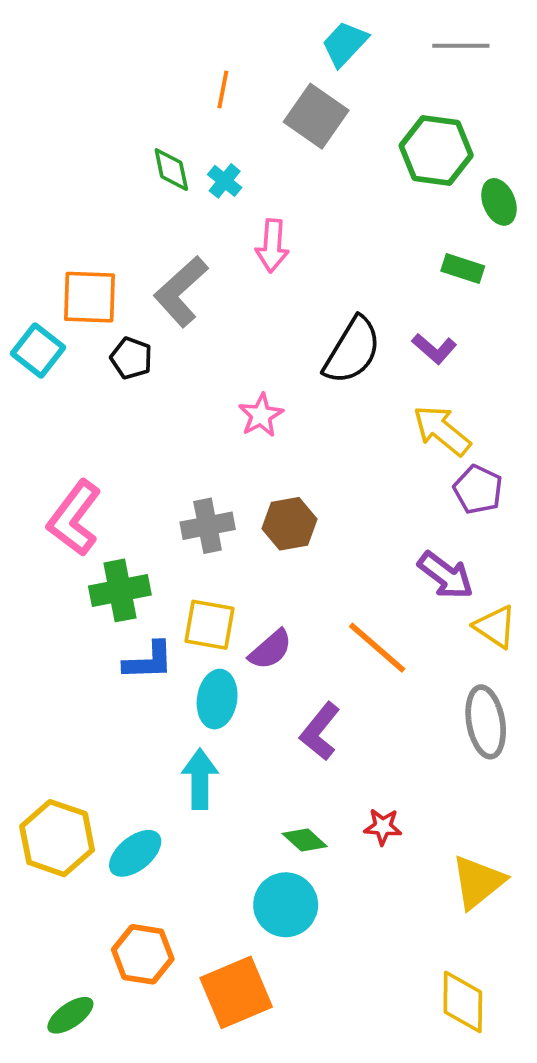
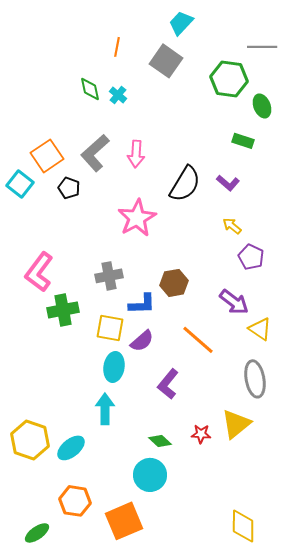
gray line: (461, 46) -> (262, 47), moved
pink arrow: (272, 246) -> (136, 154), moved
orange square: (89, 297) -> (47, 156), turned -36
pink star: (261, 415) -> (137, 218), size x1.6
yellow arrow: (442, 430) -> (232, 226), size x0.6
brown hexagon: (289, 524) -> (174, 283), moved
blue L-shape: (148, 661) -> (142, 304), moved
yellow triangle: (478, 882) -> (236, 424), moved

